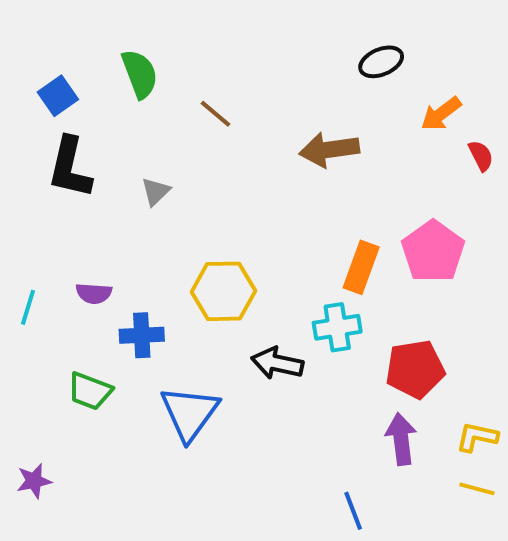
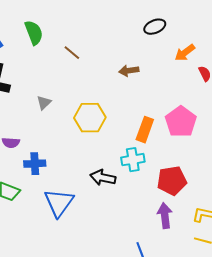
brown arrow: (329, 150) -> (129, 71), size x0.7
gray triangle: (156, 192) -> (44, 103), moved
yellow hexagon: (223, 291) -> (90, 118), moved

